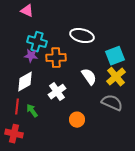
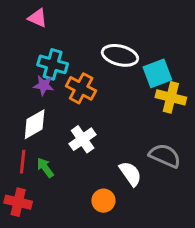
cyan square: (115, 56) -> (157, 73), moved
orange cross: (56, 58) -> (81, 88), turned 30
white semicircle: (89, 77) -> (130, 174), moved
yellow cross: (116, 77) -> (171, 97), moved, turned -36
orange circle: (77, 120) -> (103, 201), moved

